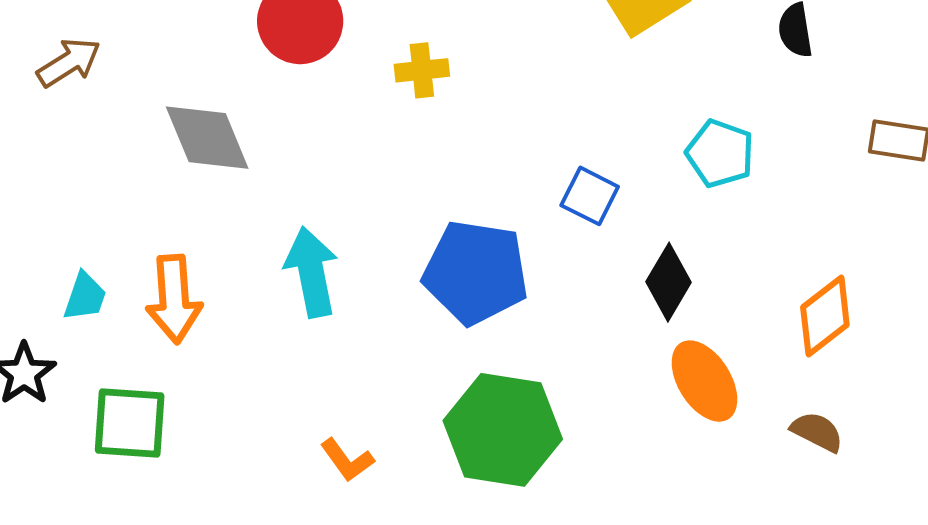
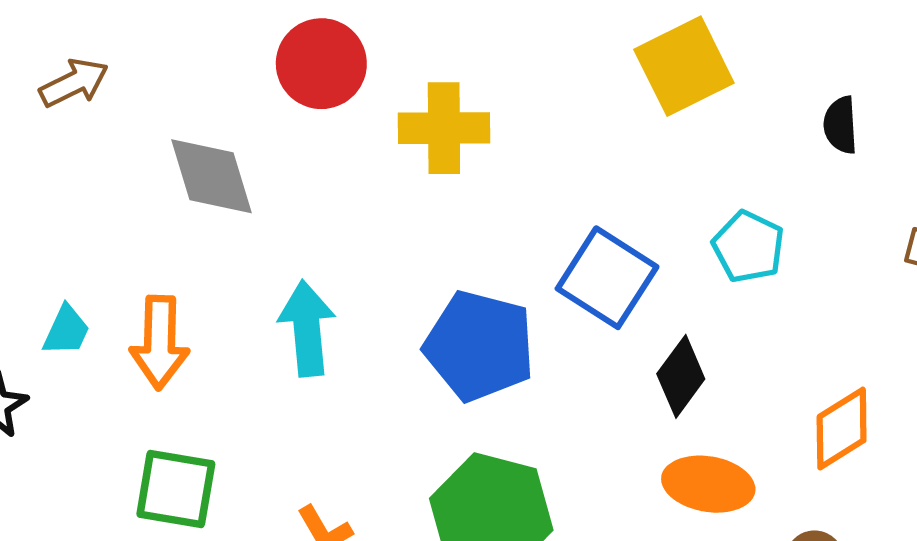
yellow cross: (422, 70) -> (444, 128), size x1.6
blue square: (590, 196) -> (607, 278), size x1.6
orange ellipse: (704, 381) -> (708, 484), turned -54
green square: (130, 423) -> (176, 489), moved

